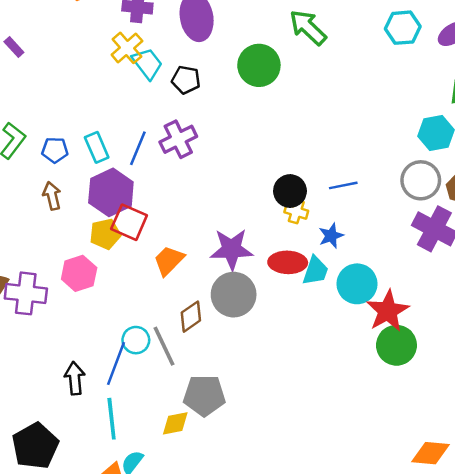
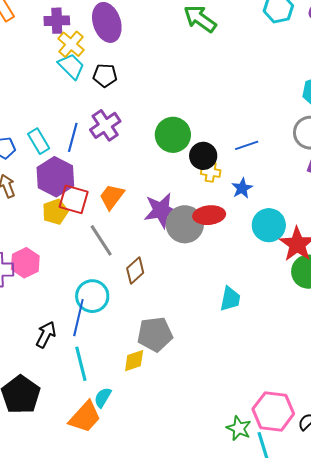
yellow cross: (127, 48) -> (71, 44), moved
green circle: (259, 65) -> (173, 135), moved
orange trapezoid: (169, 261) -> (112, 197), moved
cyan trapezoid: (315, 271) -> (230, 299), moved
pink hexagon: (79, 273) -> (25, 263), moved
gray circle: (234, 295) -> (185, 224), moved
cyan circle: (136, 340) -> (92, 296), size x1.4
gray line: (164, 346) -> (101, 240), moved
black arrow: (75, 378) -> (46, 334), turned 40

